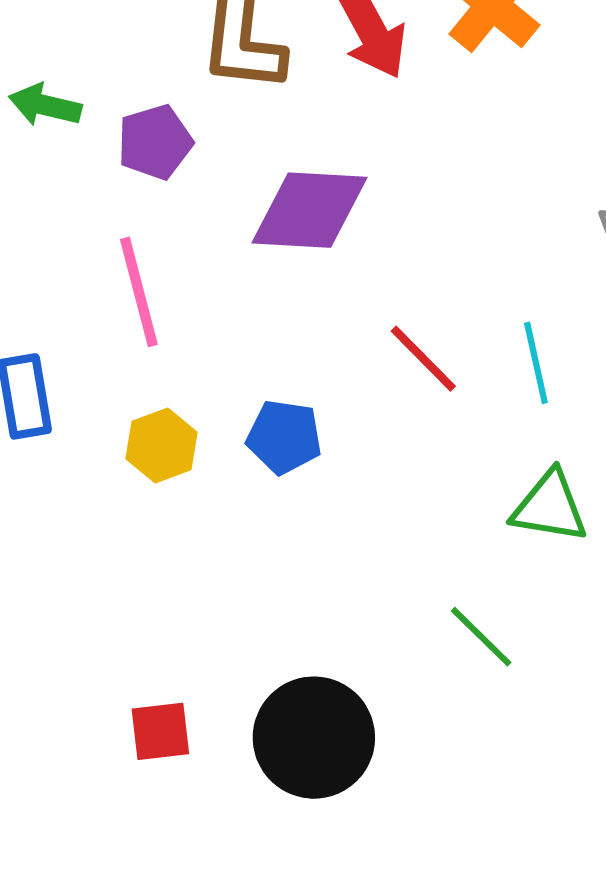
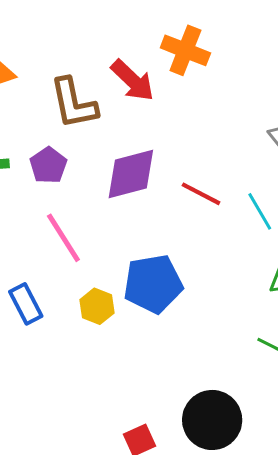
red line: (423, 359) -> (201, 194), moved
blue pentagon: (284, 437) -> (153, 284), size x1.6

